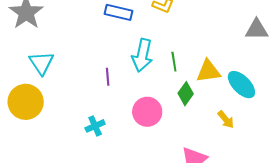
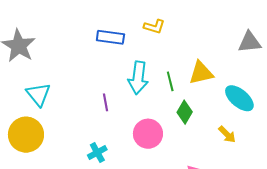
yellow triangle: (208, 71) -> (201, 73), moved

